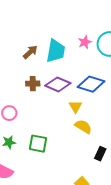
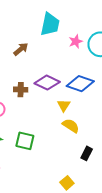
cyan trapezoid: (56, 51) -> (50, 24), moved
brown cross: (33, 84) -> (21, 90), moved

